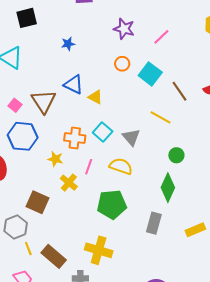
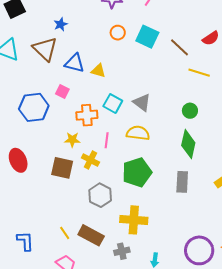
brown triangle: (44, 101) -> (45, 49), moved
pink square: (15, 105) -> (62, 91), moved
yellow line: (161, 117) -> (199, 73), moved
blue hexagon: (23, 136) -> (34, 107), moved
brown square: (37, 202) -> (62, 168), moved
gray hexagon: (16, 227) -> (100, 195), moved

